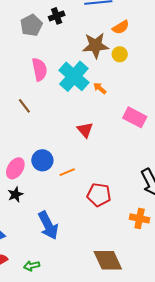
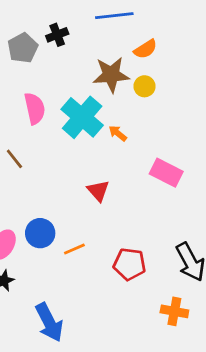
red pentagon: (99, 195) -> (129, 264), moved

